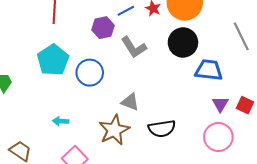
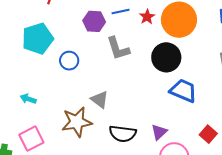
blue circle: (90, 73) -> (69, 61), size x0.7
purple triangle: (220, 104) -> (159, 132), moved

